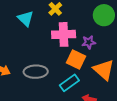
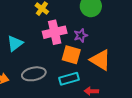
cyan triangle: (26, 19) -> (15, 43), moved, turned 48
cyan rectangle: (69, 83) -> (69, 79), turned 30

